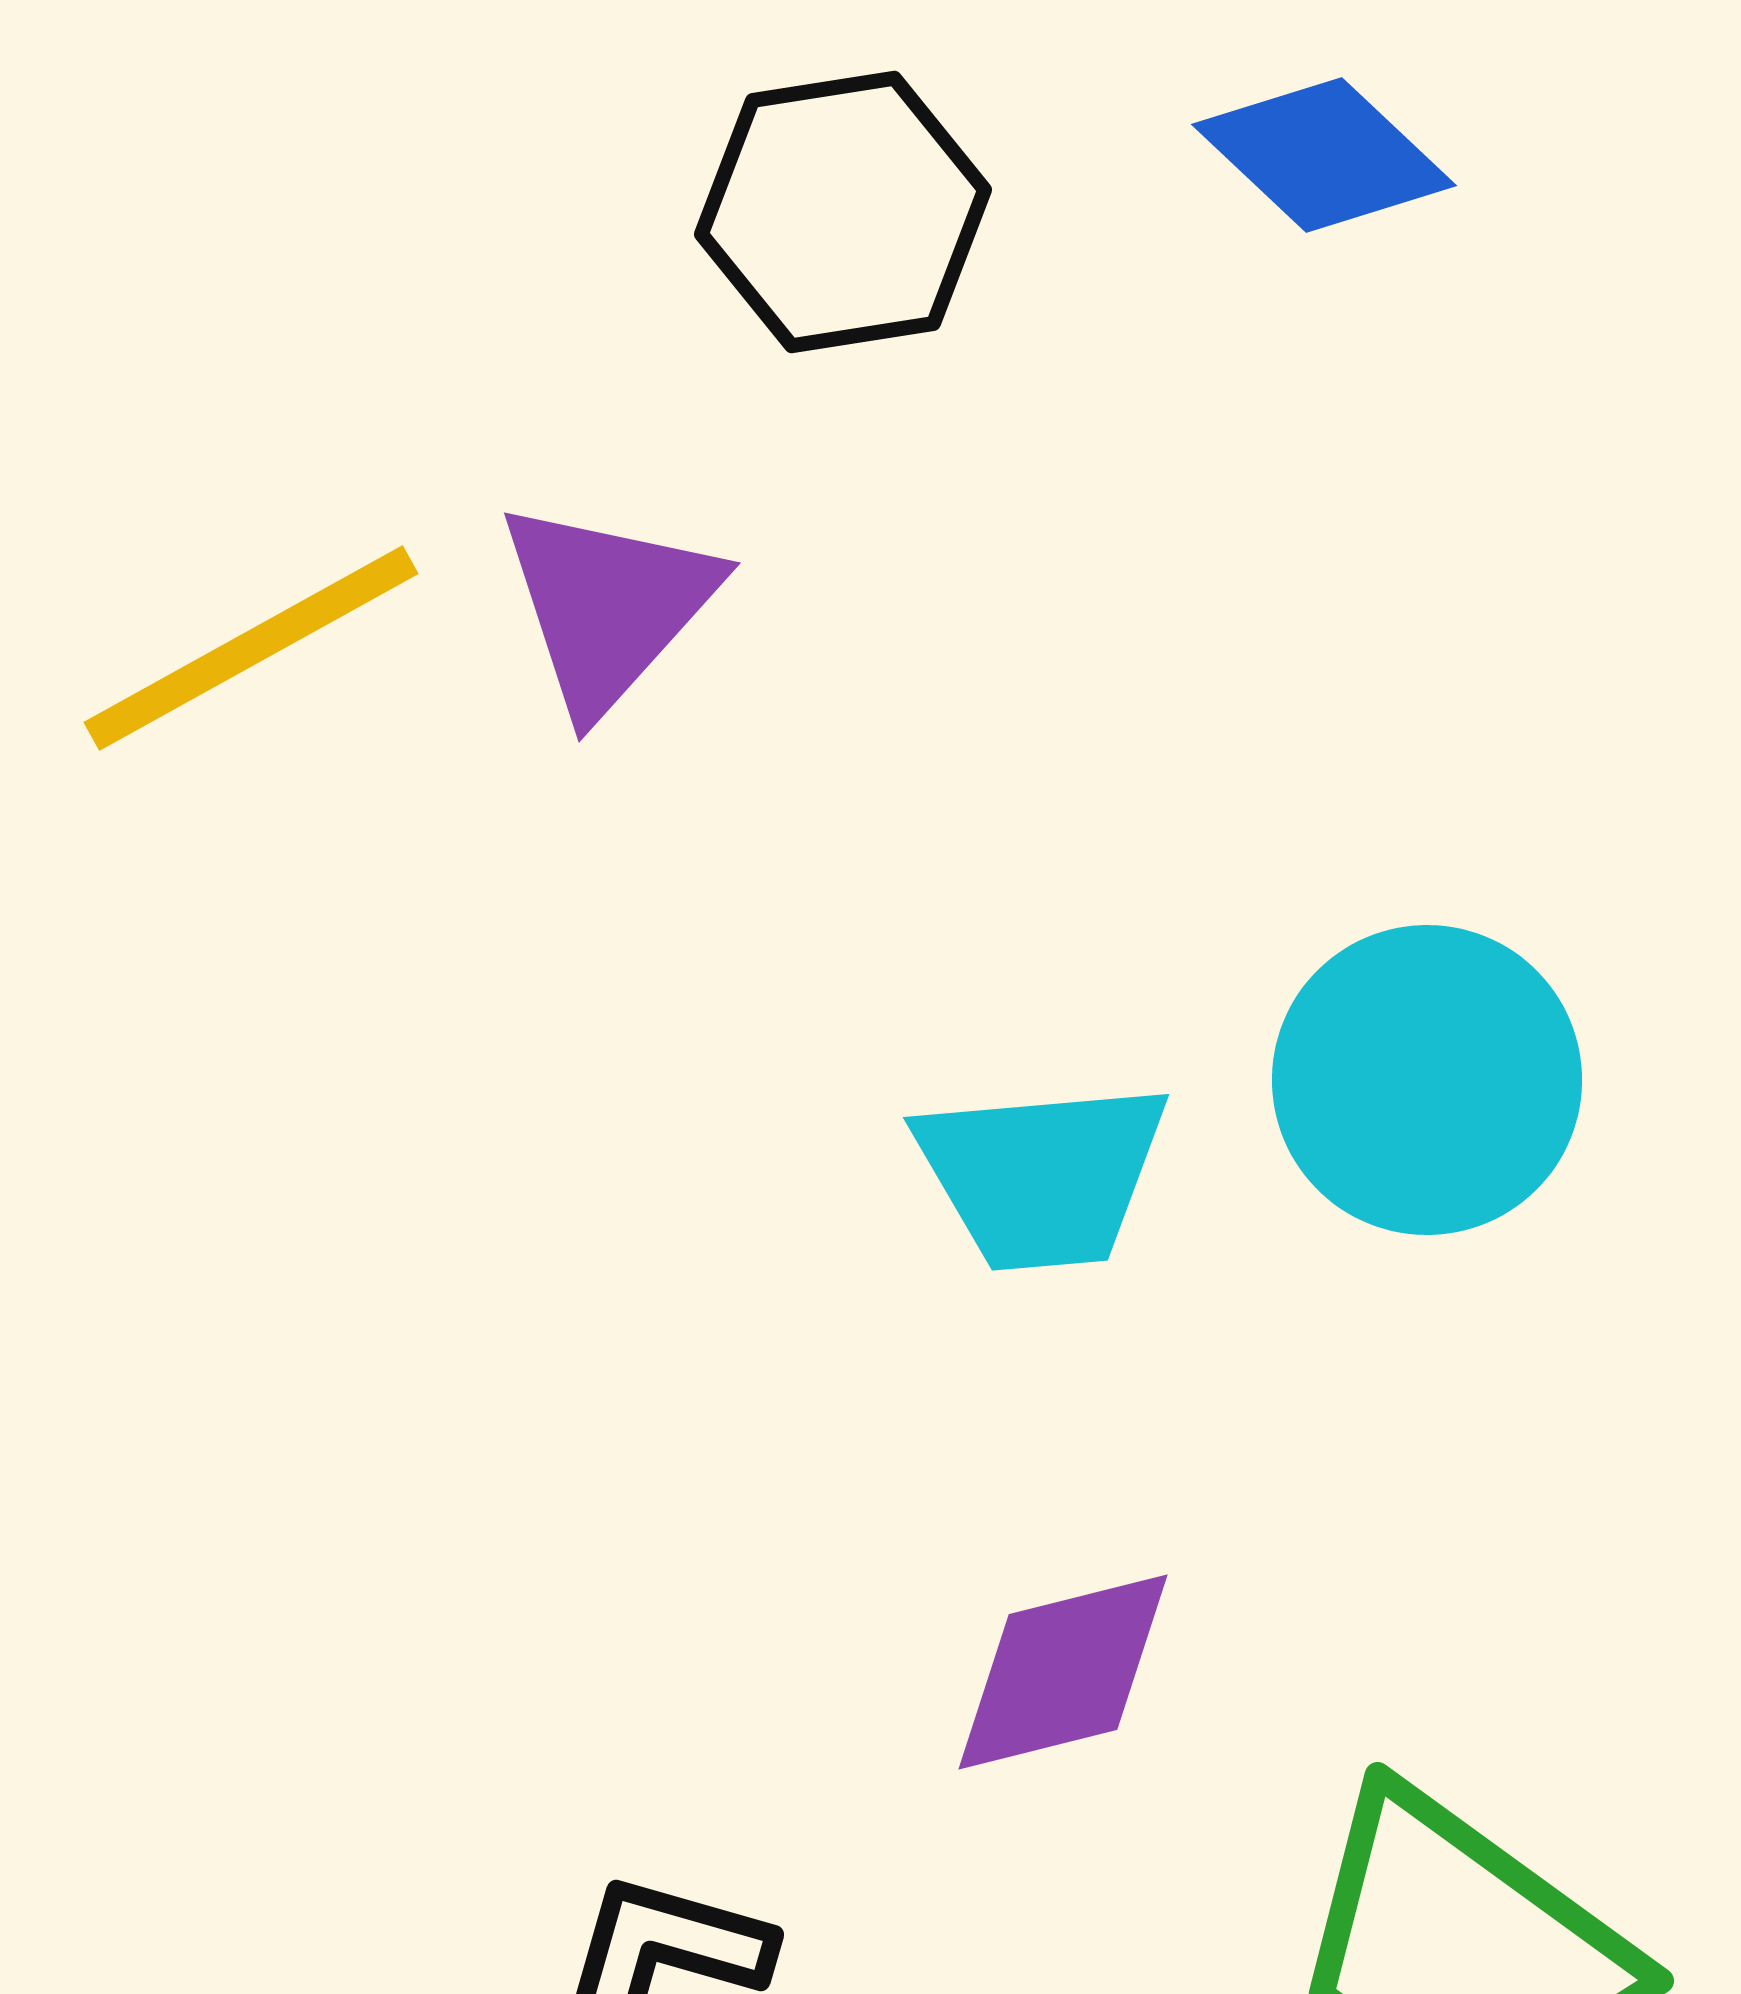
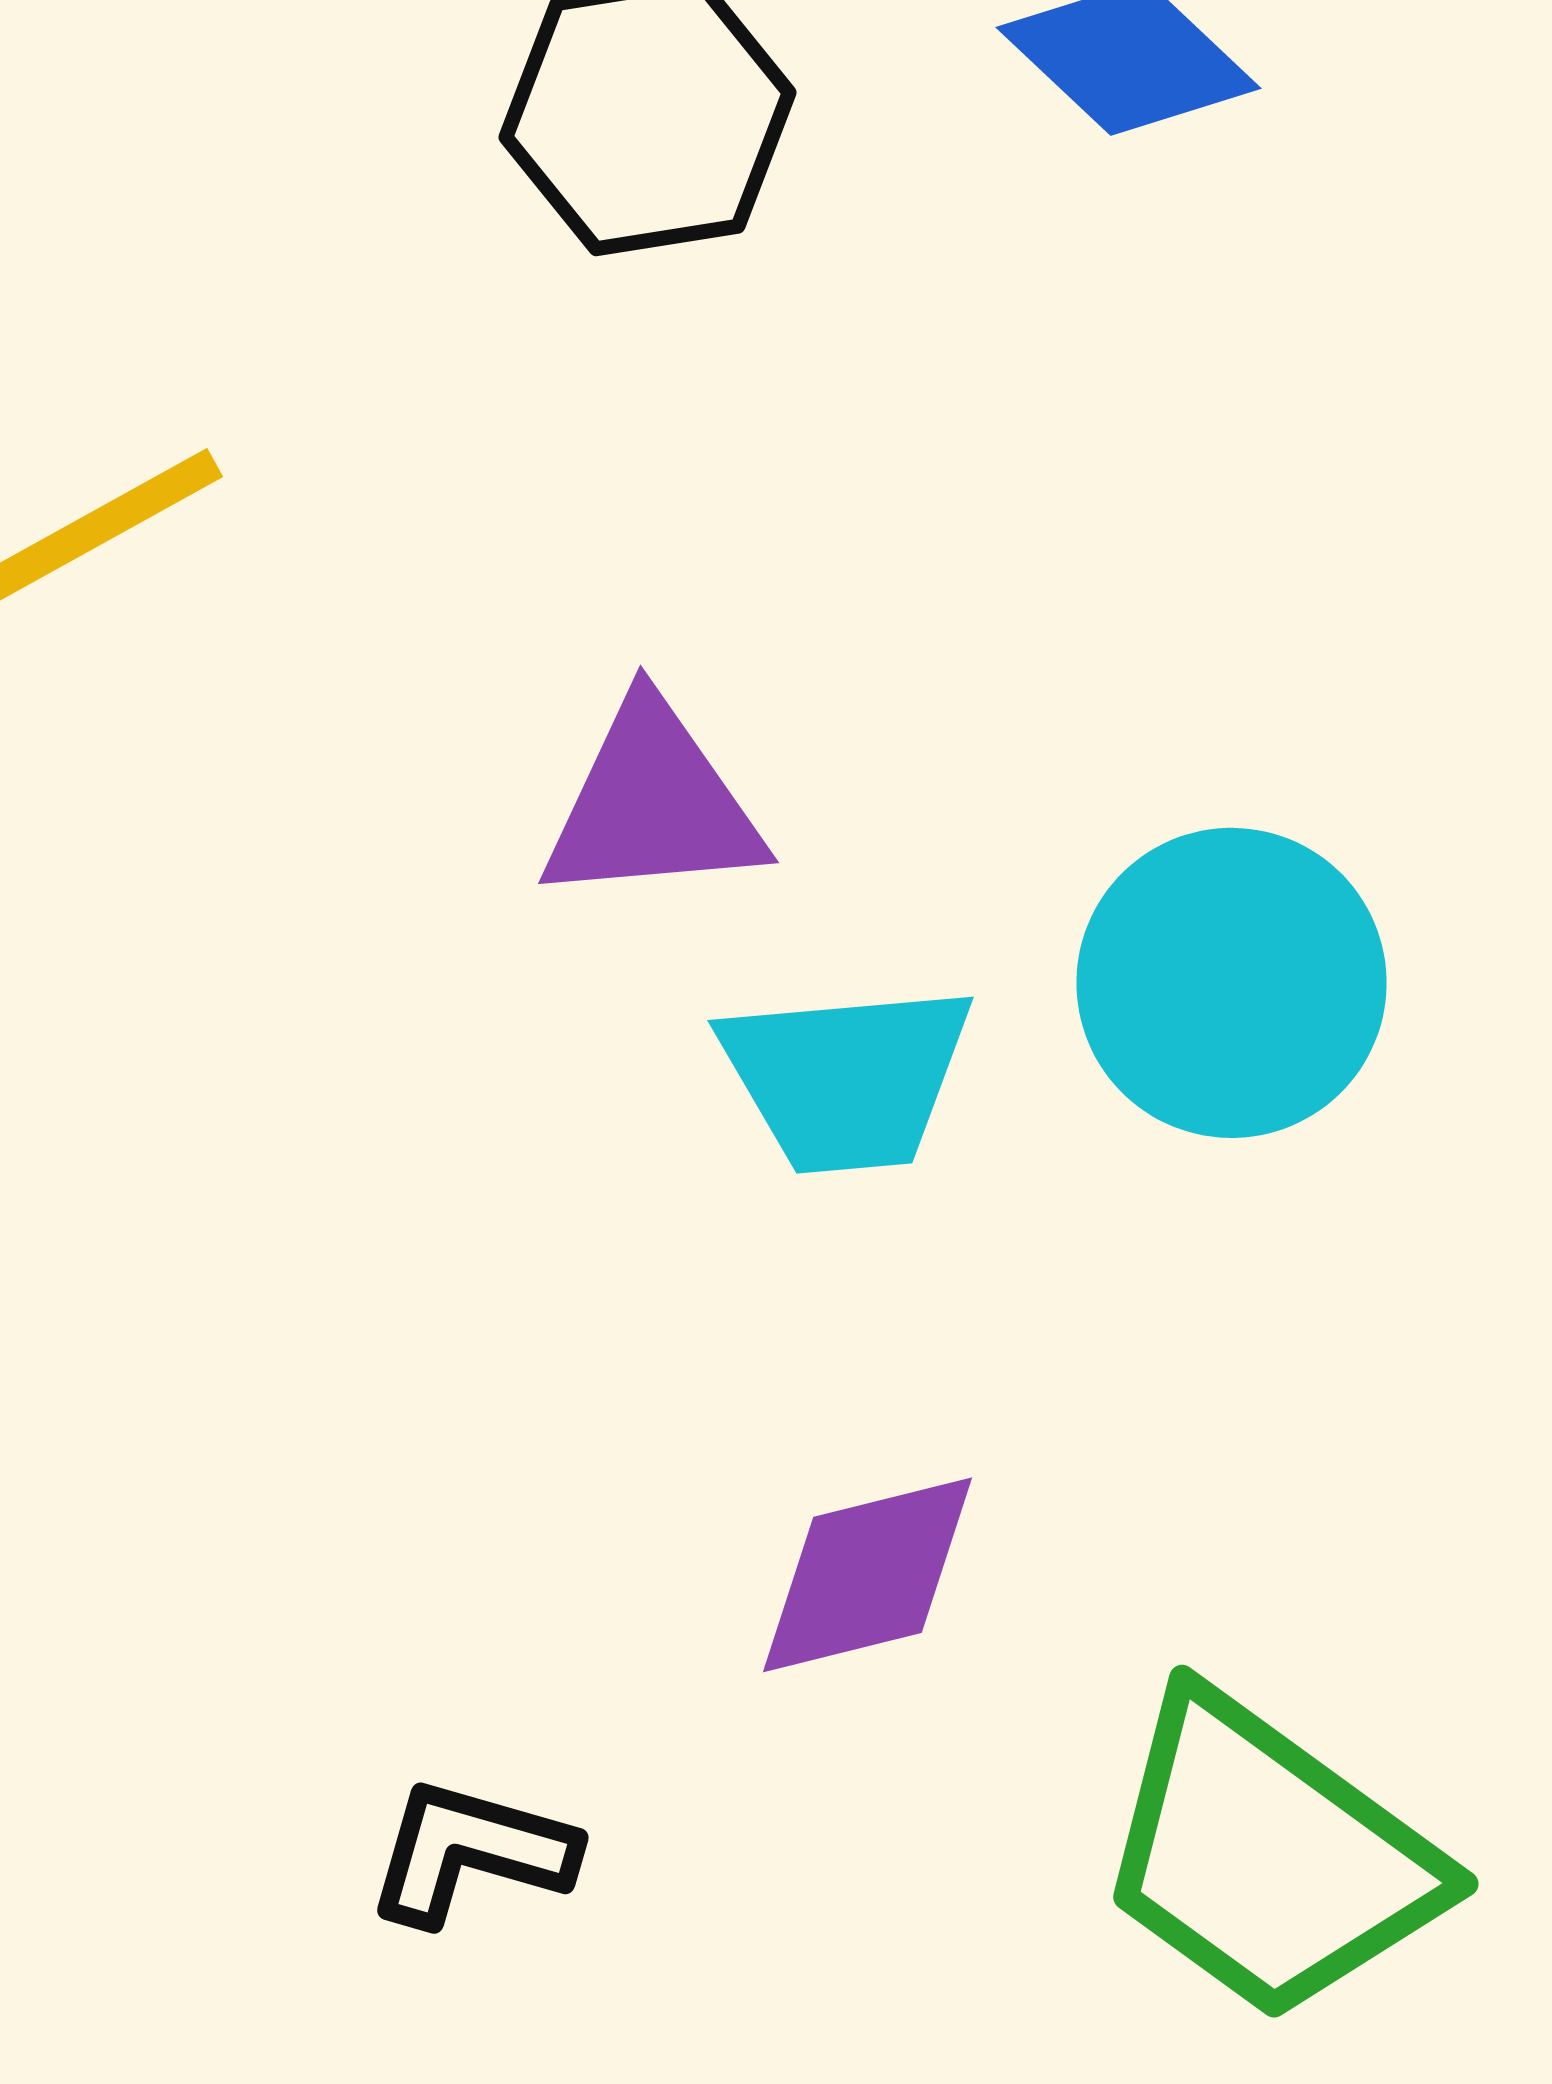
purple triangle: (608, 606) -> (653, 804), moved, turned 43

